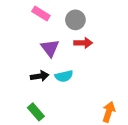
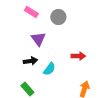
red arrow: (83, 43) -> (78, 56), moved
cyan semicircle: (64, 76) -> (49, 69), moved, turned -40

